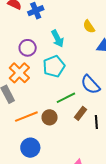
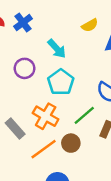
yellow semicircle: (89, 27) -> (90, 25), turned -72
orange cross: (19, 73) -> (46, 116), moved

